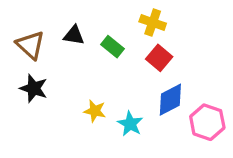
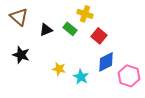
yellow cross: (153, 23) -> (85, 14), moved
black triangle: (74, 35) -> (46, 30), moved, turned -32
brown triangle: (30, 45) -> (19, 17), moved

